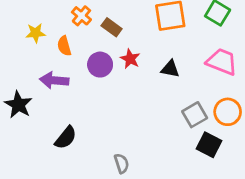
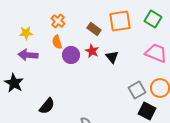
brown rectangle: (112, 27) -> (94, 29), moved
orange semicircle: (64, 46) -> (57, 42), moved
black triangle: (170, 69) -> (112, 57), moved, turned 40
purple arrow: (54, 80) -> (28, 55), moved

